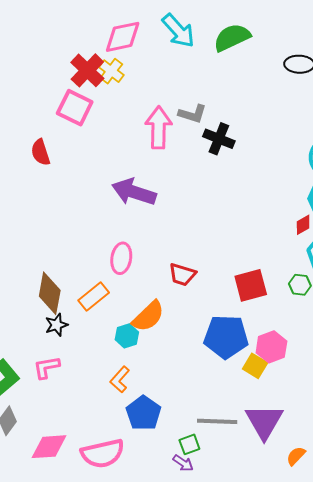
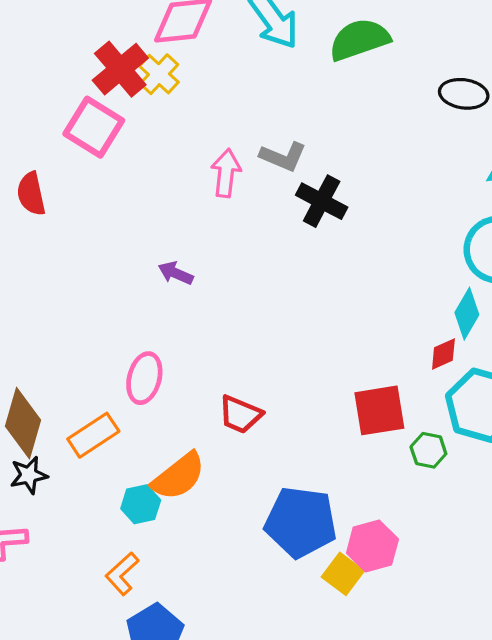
pink arrow: (158, 128) -> (226, 173), size x0.7
purple arrow: (134, 192) -> (176, 273), size x0.5
red square: (251, 285) -> (379, 410), moved

